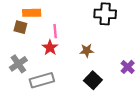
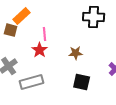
orange rectangle: (32, 13) -> (22, 16), turned -42
black square: (93, 80) -> (82, 82), turned -30

